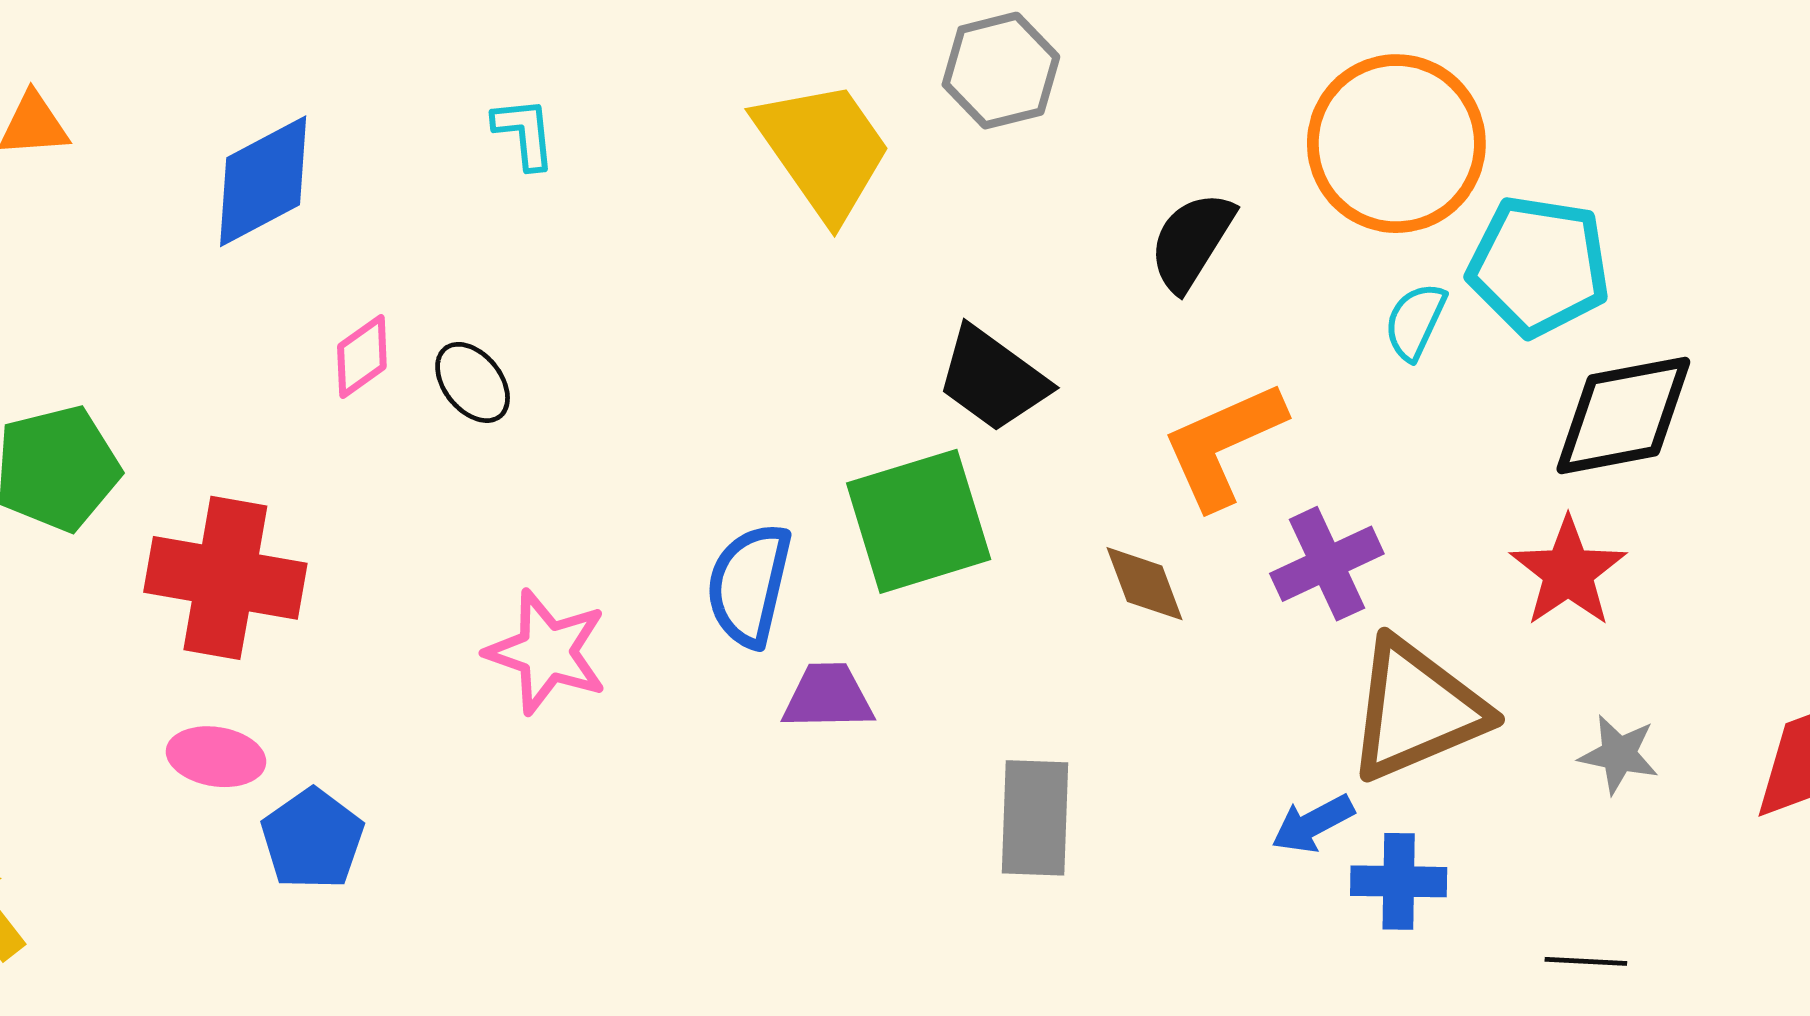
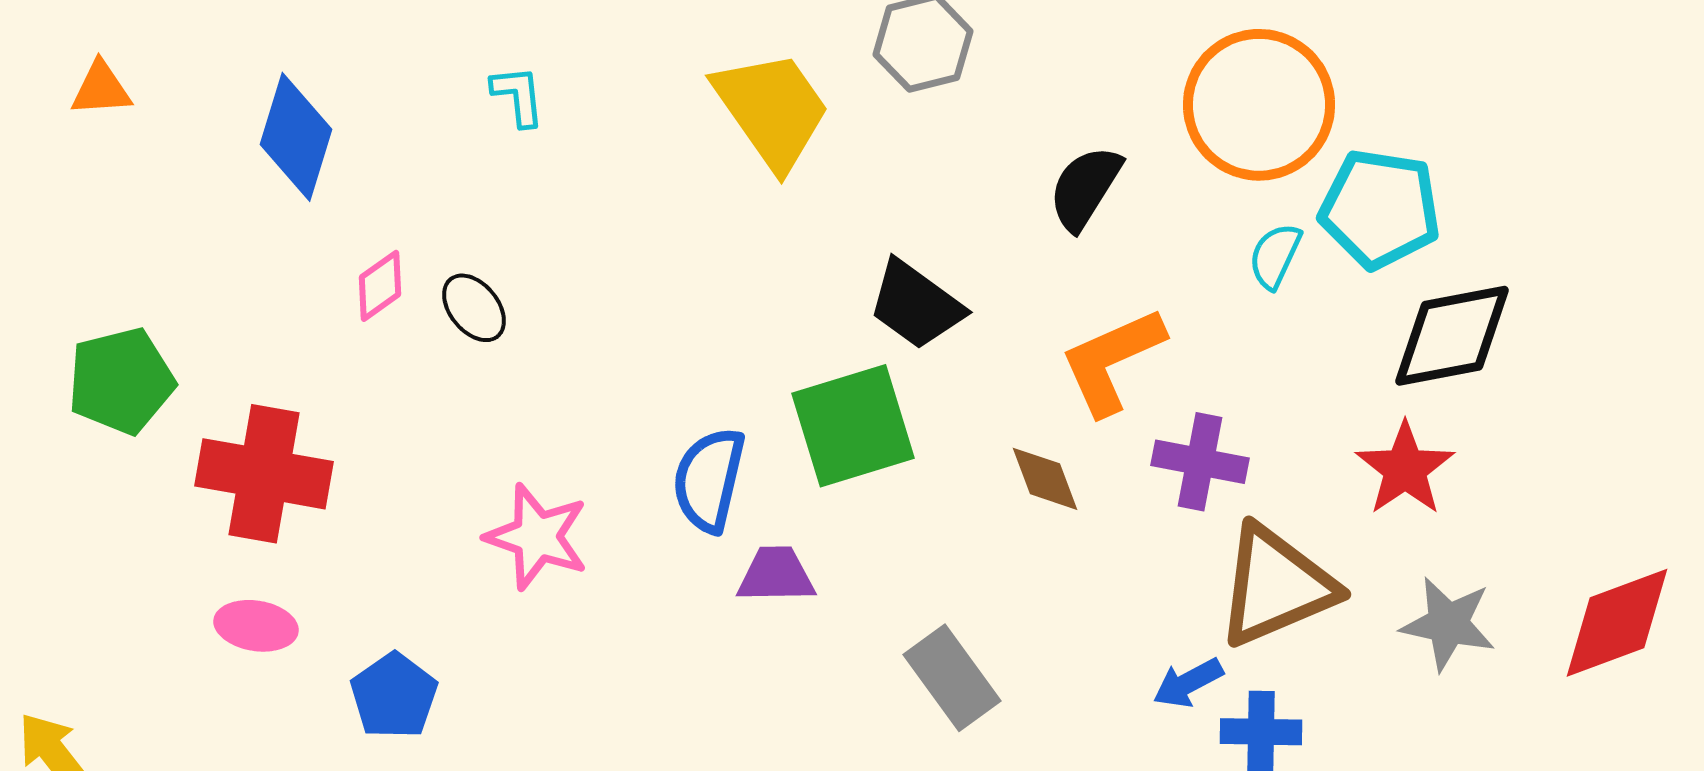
blue diamond: (263, 181) -> (296, 137), turned -45
purple cross: (1327, 564) -> (1200, 462), turned 36
gray star: (1619, 754) -> (1448, 624), size x1.4
gray rectangle: (1035, 818) -> (952, 678), turned -38
blue pentagon: (313, 839) -> (394, 696), moved

